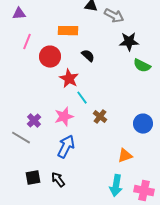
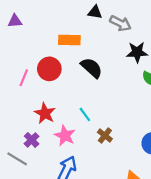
pink line: (27, 42) -> (24, 78), moved
black semicircle: (88, 56) -> (92, 68), size x1.5
red star: (69, 79) -> (45, 113), moved
pink star: (64, 117) -> (65, 136), turned -30

